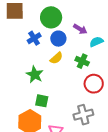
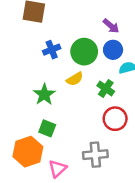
green circle: (51, 17) -> (84, 52), moved
purple arrow: (80, 29) -> (111, 26), moved
blue circle: (58, 39) -> (113, 50), moved

